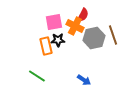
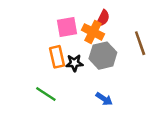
gray hexagon: (94, 38) -> (103, 56), moved
black star: (58, 40) -> (74, 63), moved

